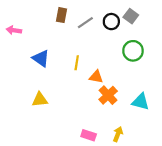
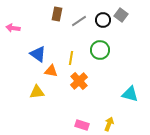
green circle: (133, 51) -> (100, 50), moved
orange triangle: (96, 77) -> (51, 71), moved
orange cross: (108, 95) -> (79, 81), moved

